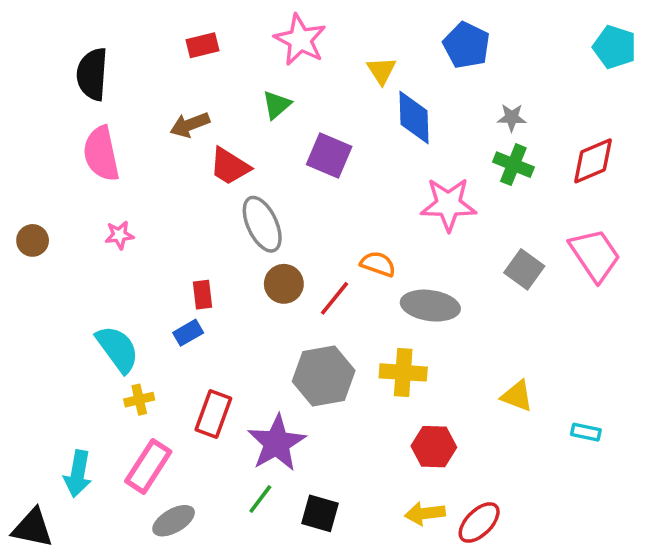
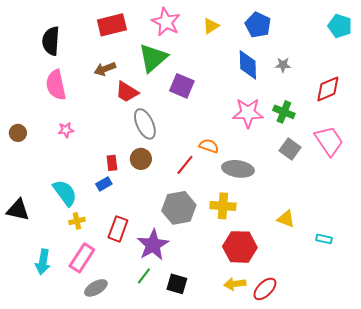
red rectangle: (202, 45) -> (112, 25), size x1.6
yellow triangle: (381, 71) -> (211, 26), moved, turned 30
green triangle: (277, 105) -> (153, 58), size x1.8
blue diamond: (414, 118) -> (248, 65), moved
green cross: (513, 165) -> (284, 112), moved
brown circle: (284, 284) -> (141, 159), moved
red hexagon: (434, 447) -> (240, 247), size x1.4
black triangle: (33, 528) -> (18, 210), moved

